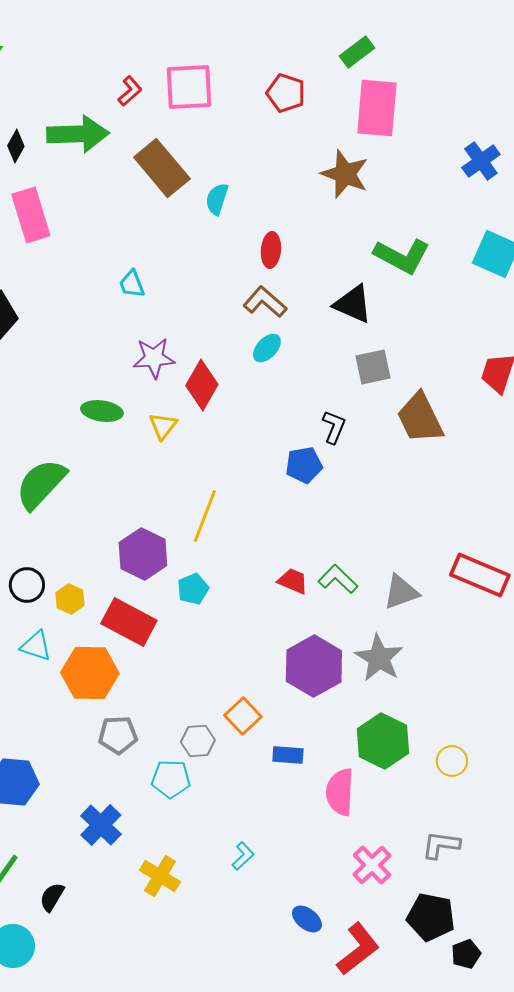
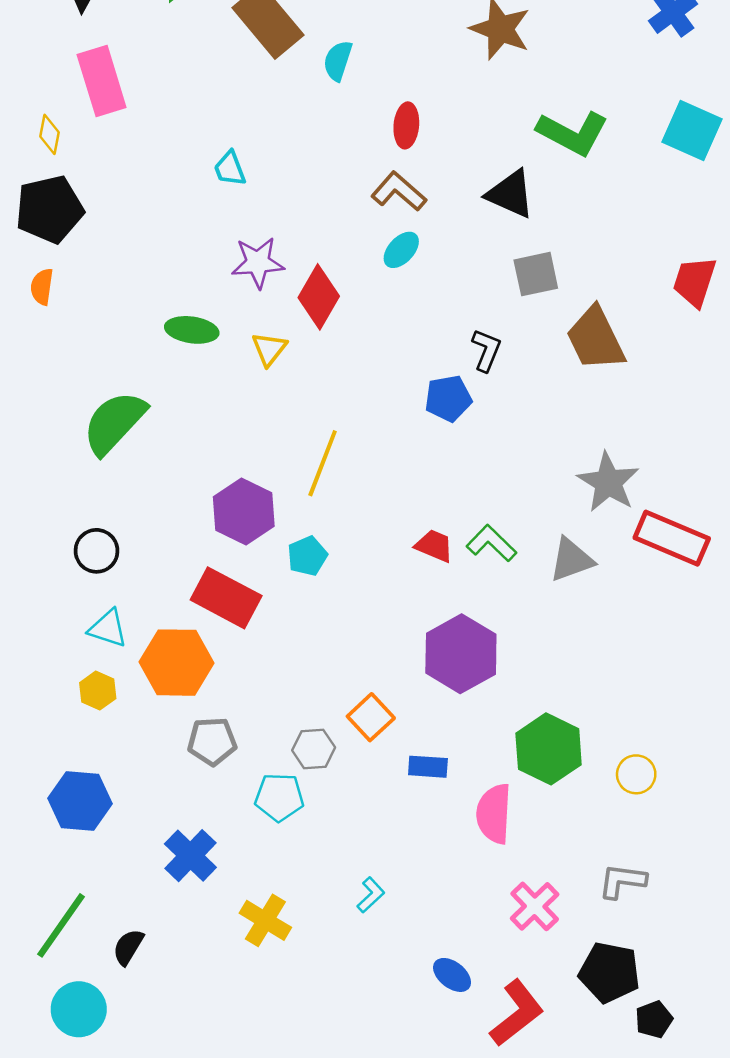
yellow hexagon: (70, 599) -> (98, 691), moved
gray star: (379, 658) -> (608, 482), moved

